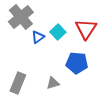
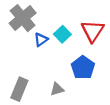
blue pentagon: (77, 63) -> (83, 68), turned 30

